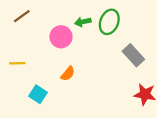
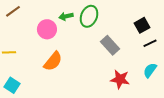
orange semicircle: (68, 74) -> (53, 61), size x1.5
cyan square: (38, 94) -> (12, 85), moved

